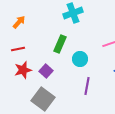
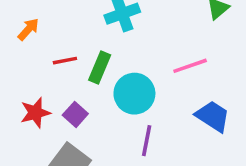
red line: (18, 49) -> (65, 61), moved
cyan circle: (80, 59) -> (134, 94), size x1.5

